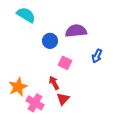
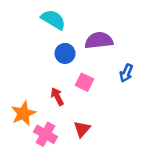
cyan semicircle: (26, 15) -> (53, 20), moved
red arrow: (54, 83) -> (57, 96), moved

